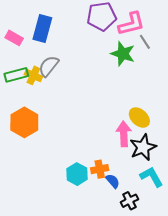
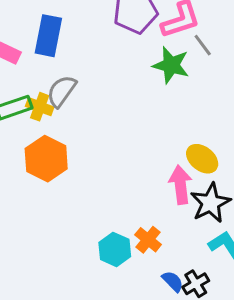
orange hexagon: (24, 122) -> (46, 159), moved
orange cross: (100, 169) -> (148, 240), turned -36
blue semicircle: (113, 181) -> (173, 281), moved

